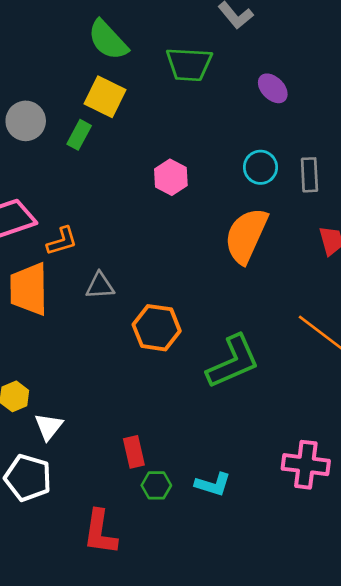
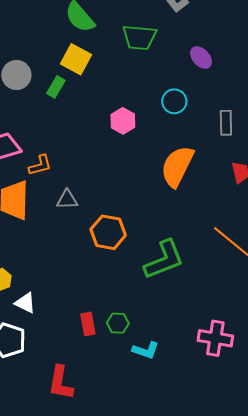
cyan circle: (260, 167) -> (174, 101), moved
white triangle: (49, 427) -> (25, 303), turned -45
green hexagon: (156, 485) -> (118, 323), moved

